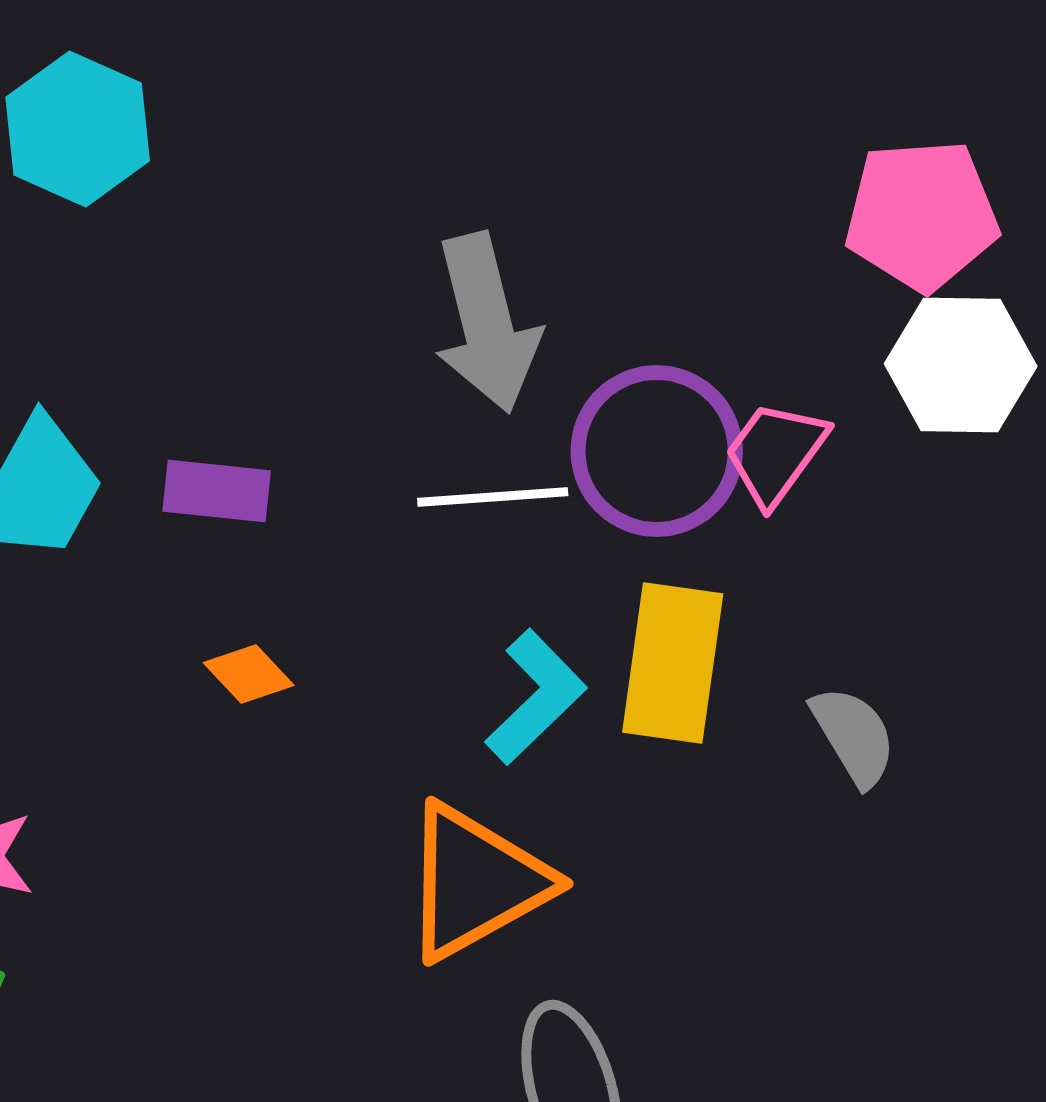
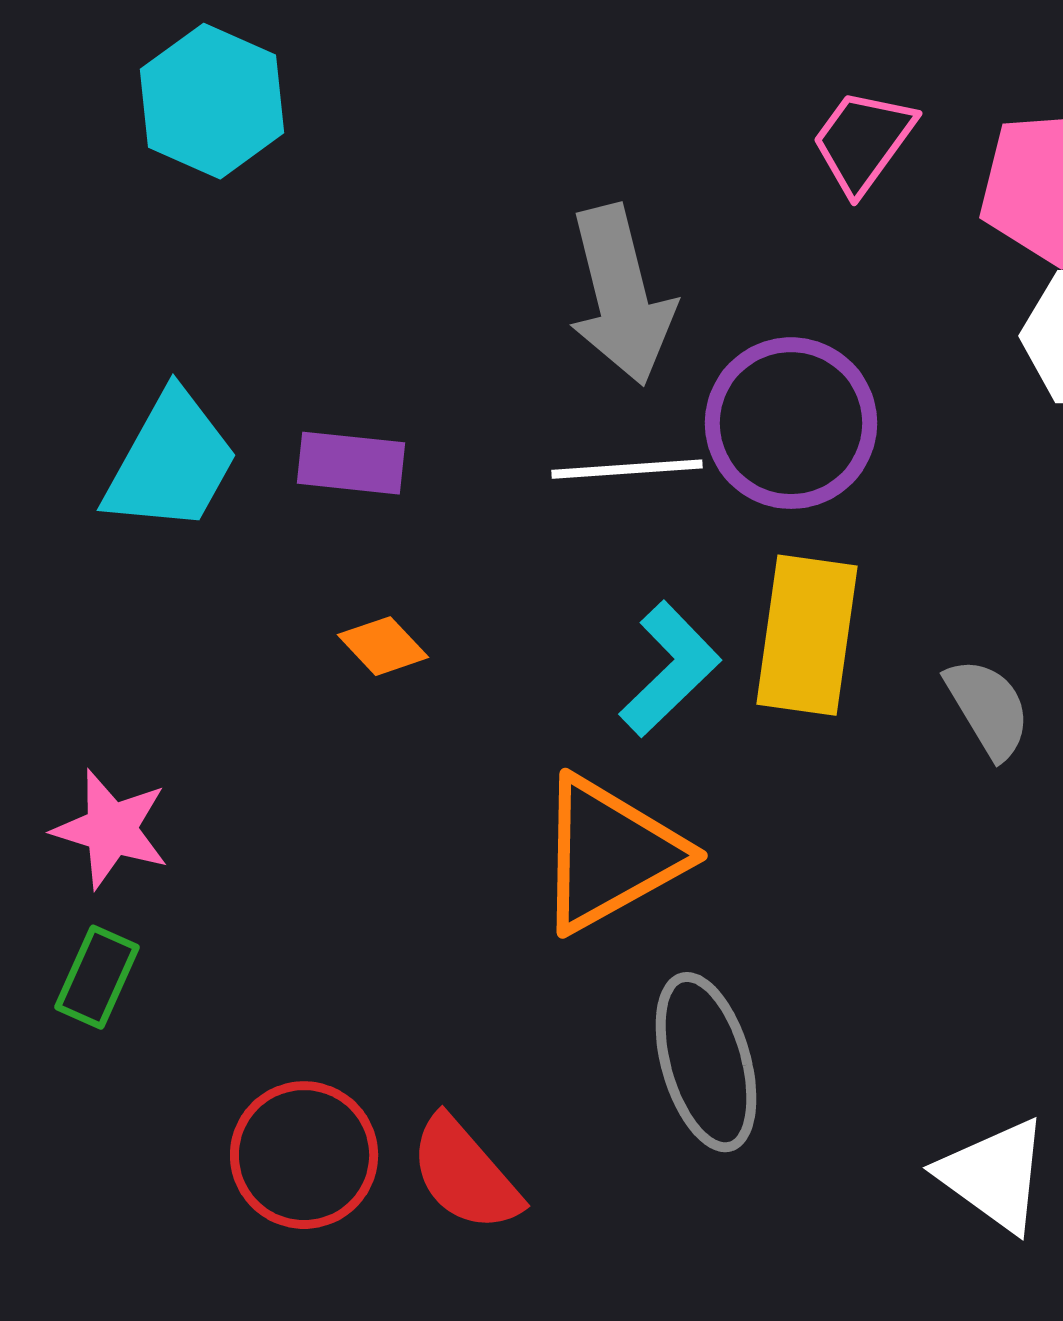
pink trapezoid: (776, 453) -> (863, 141), moved

